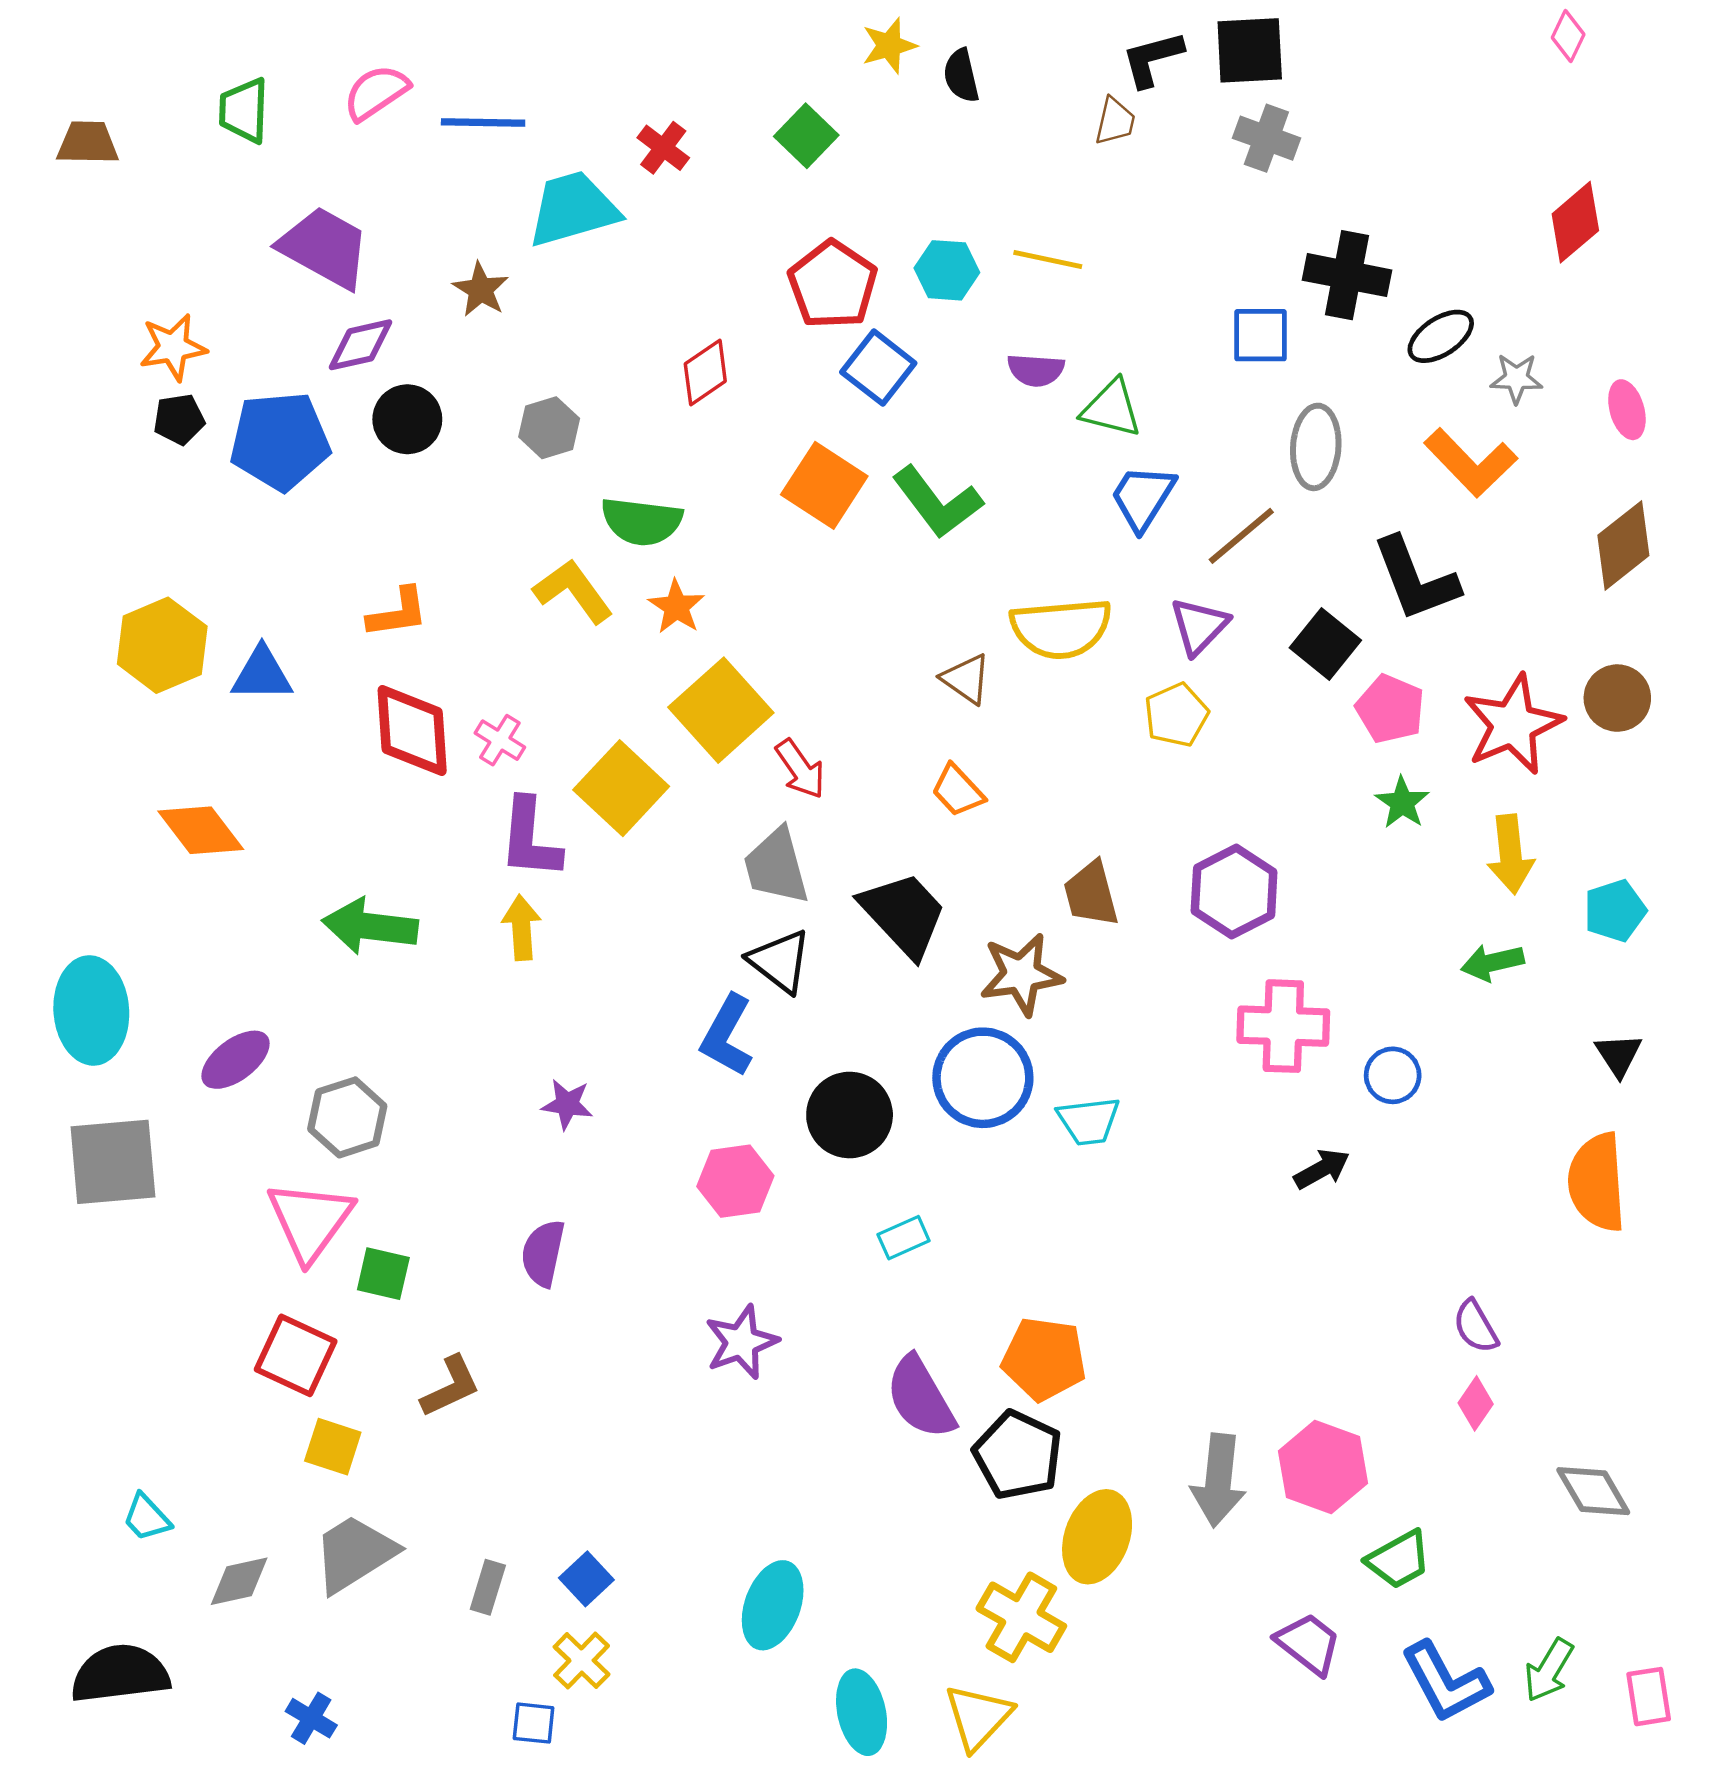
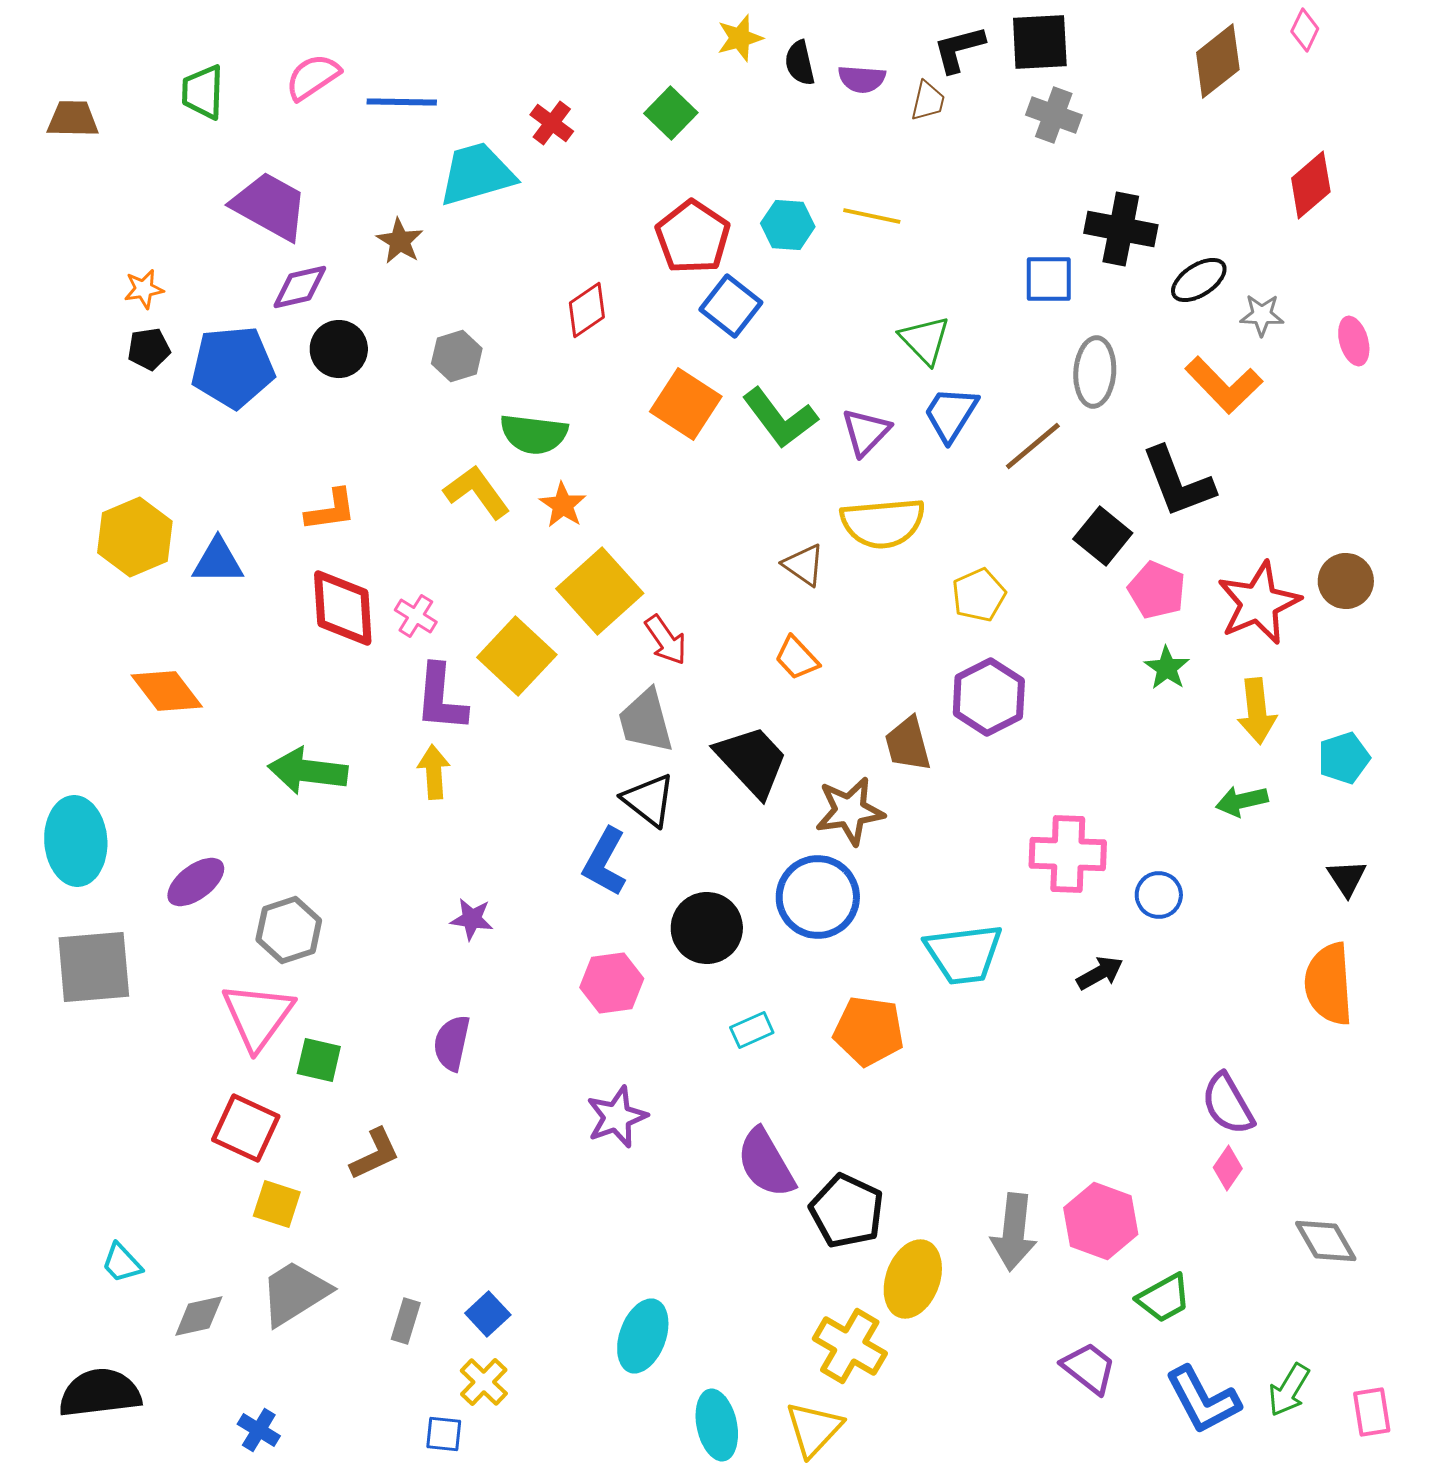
orange star: (173, 347) -> (144, 289), size x0.7
purple semicircle: (1036, 370) -> (862, 79), moved
green triangle: (1111, 408) -> (925, 340), turned 32
brown diamond: (1623, 545) -> (1218, 61), moved
purple triangle: (1199, 626) -> (866, 432), moved
purple hexagon: (1234, 892) -> (989, 697), moved
cyan trapezoid: (1089, 1121) -> (964, 954), moved, size x1.5
purple semicircle: (1476, 1326) -> (1228, 1104), size x1.4
orange pentagon: (1044, 1359) -> (869, 1031), moved

